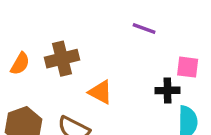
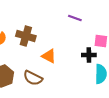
brown cross: (62, 59) -> (26, 36), turned 30

